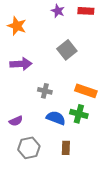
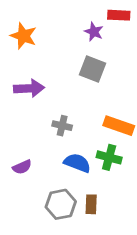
purple star: (58, 11) -> (94, 32), moved
gray square: (67, 50) -> (92, 69), turned -30
gray hexagon: (29, 148) -> (61, 204), moved

